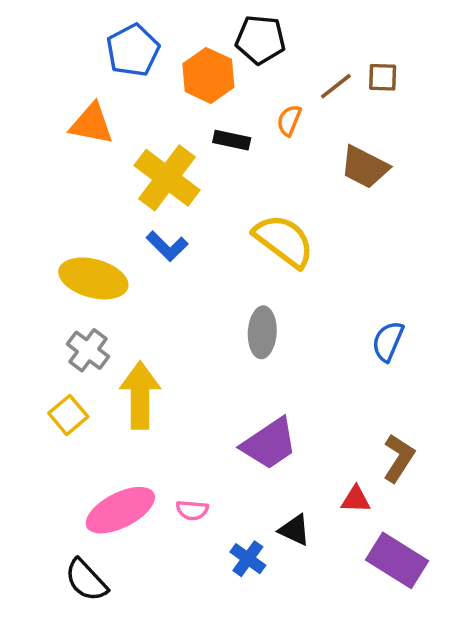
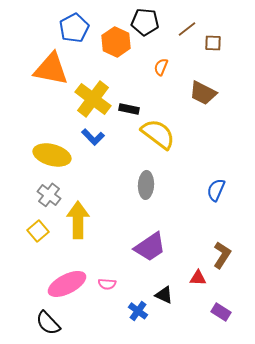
brown line: (336, 86) -> (187, 29), moved
orange triangle: (92, 124) -> (51, 69), size x1.4
black rectangle: (232, 140) -> (129, 109), moved
purple rectangle: (397, 560) -> (221, 312), size x0.6

